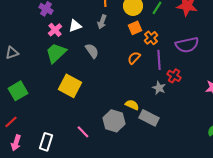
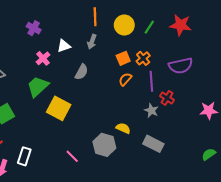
orange square: (135, 28) -> (123, 58), moved
pink cross: (55, 30) -> (43, 58), moved
gray semicircle: (92, 51) -> (82, 72), turned 63
green trapezoid: (56, 53) -> (38, 87), moved
gray rectangle: (149, 118) -> (153, 144), moved
white rectangle: (46, 142) -> (24, 156), moved

